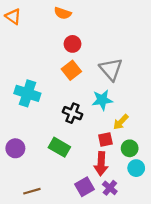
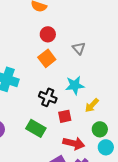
gray triangle: (111, 69) -> (79, 48), moved, size x0.6
red square: (105, 140) -> (65, 116), moved
red arrow: (101, 164) -> (74, 143), turned -80

